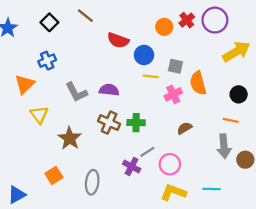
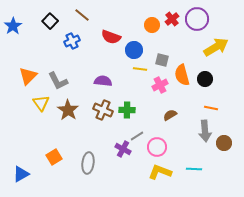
blue cross: (47, 61) -> (72, 41), moved
gray L-shape: (76, 92) -> (58, 81), moved
black circle: (239, 94) -> (205, 79), moved
brown star: (70, 138) -> (68, 110), moved

